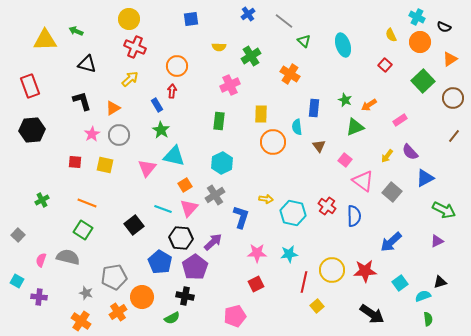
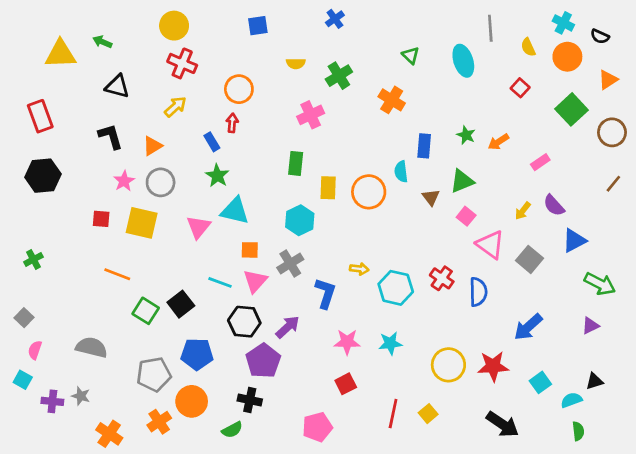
gray line: (284, 21) -> (490, 28), moved, turned 48
yellow rectangle: (261, 114) -> (328, 188), moved
green triangle: (355, 127) -> (462, 181), moved
yellow square: (105, 165) -> (142, 223), size x1.4
orange square: (185, 185) -> (250, 250), turned 32
green cross: (42, 200) -> (33, 259), moved
green square: (83, 230) -> (146, 311), moved
pink semicircle: (41, 260) -> (35, 350), moved
blue pentagon: (160, 262) -> (197, 354), moved, turned -30
red line: (304, 282) -> (393, 414), moved
gray star: (86, 293) -> (81, 396), moved

